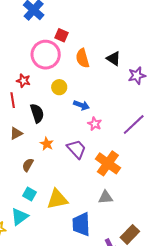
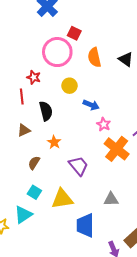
purple trapezoid: (77, 149) -> (78, 166), moved
orange cross: (108, 163) -> (117, 149), moved

